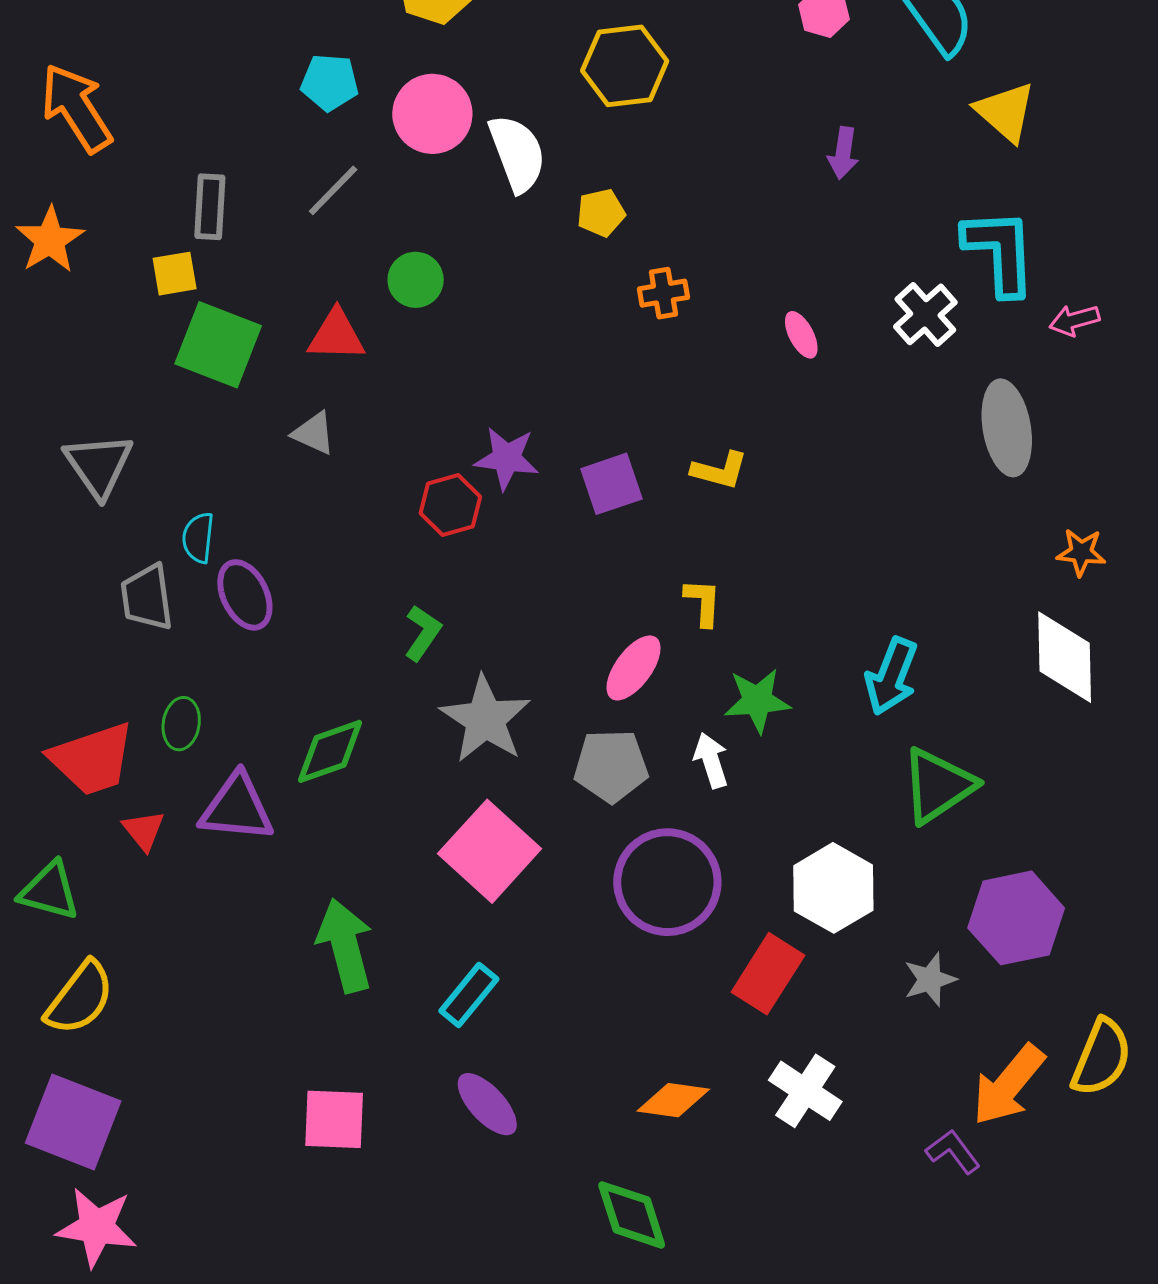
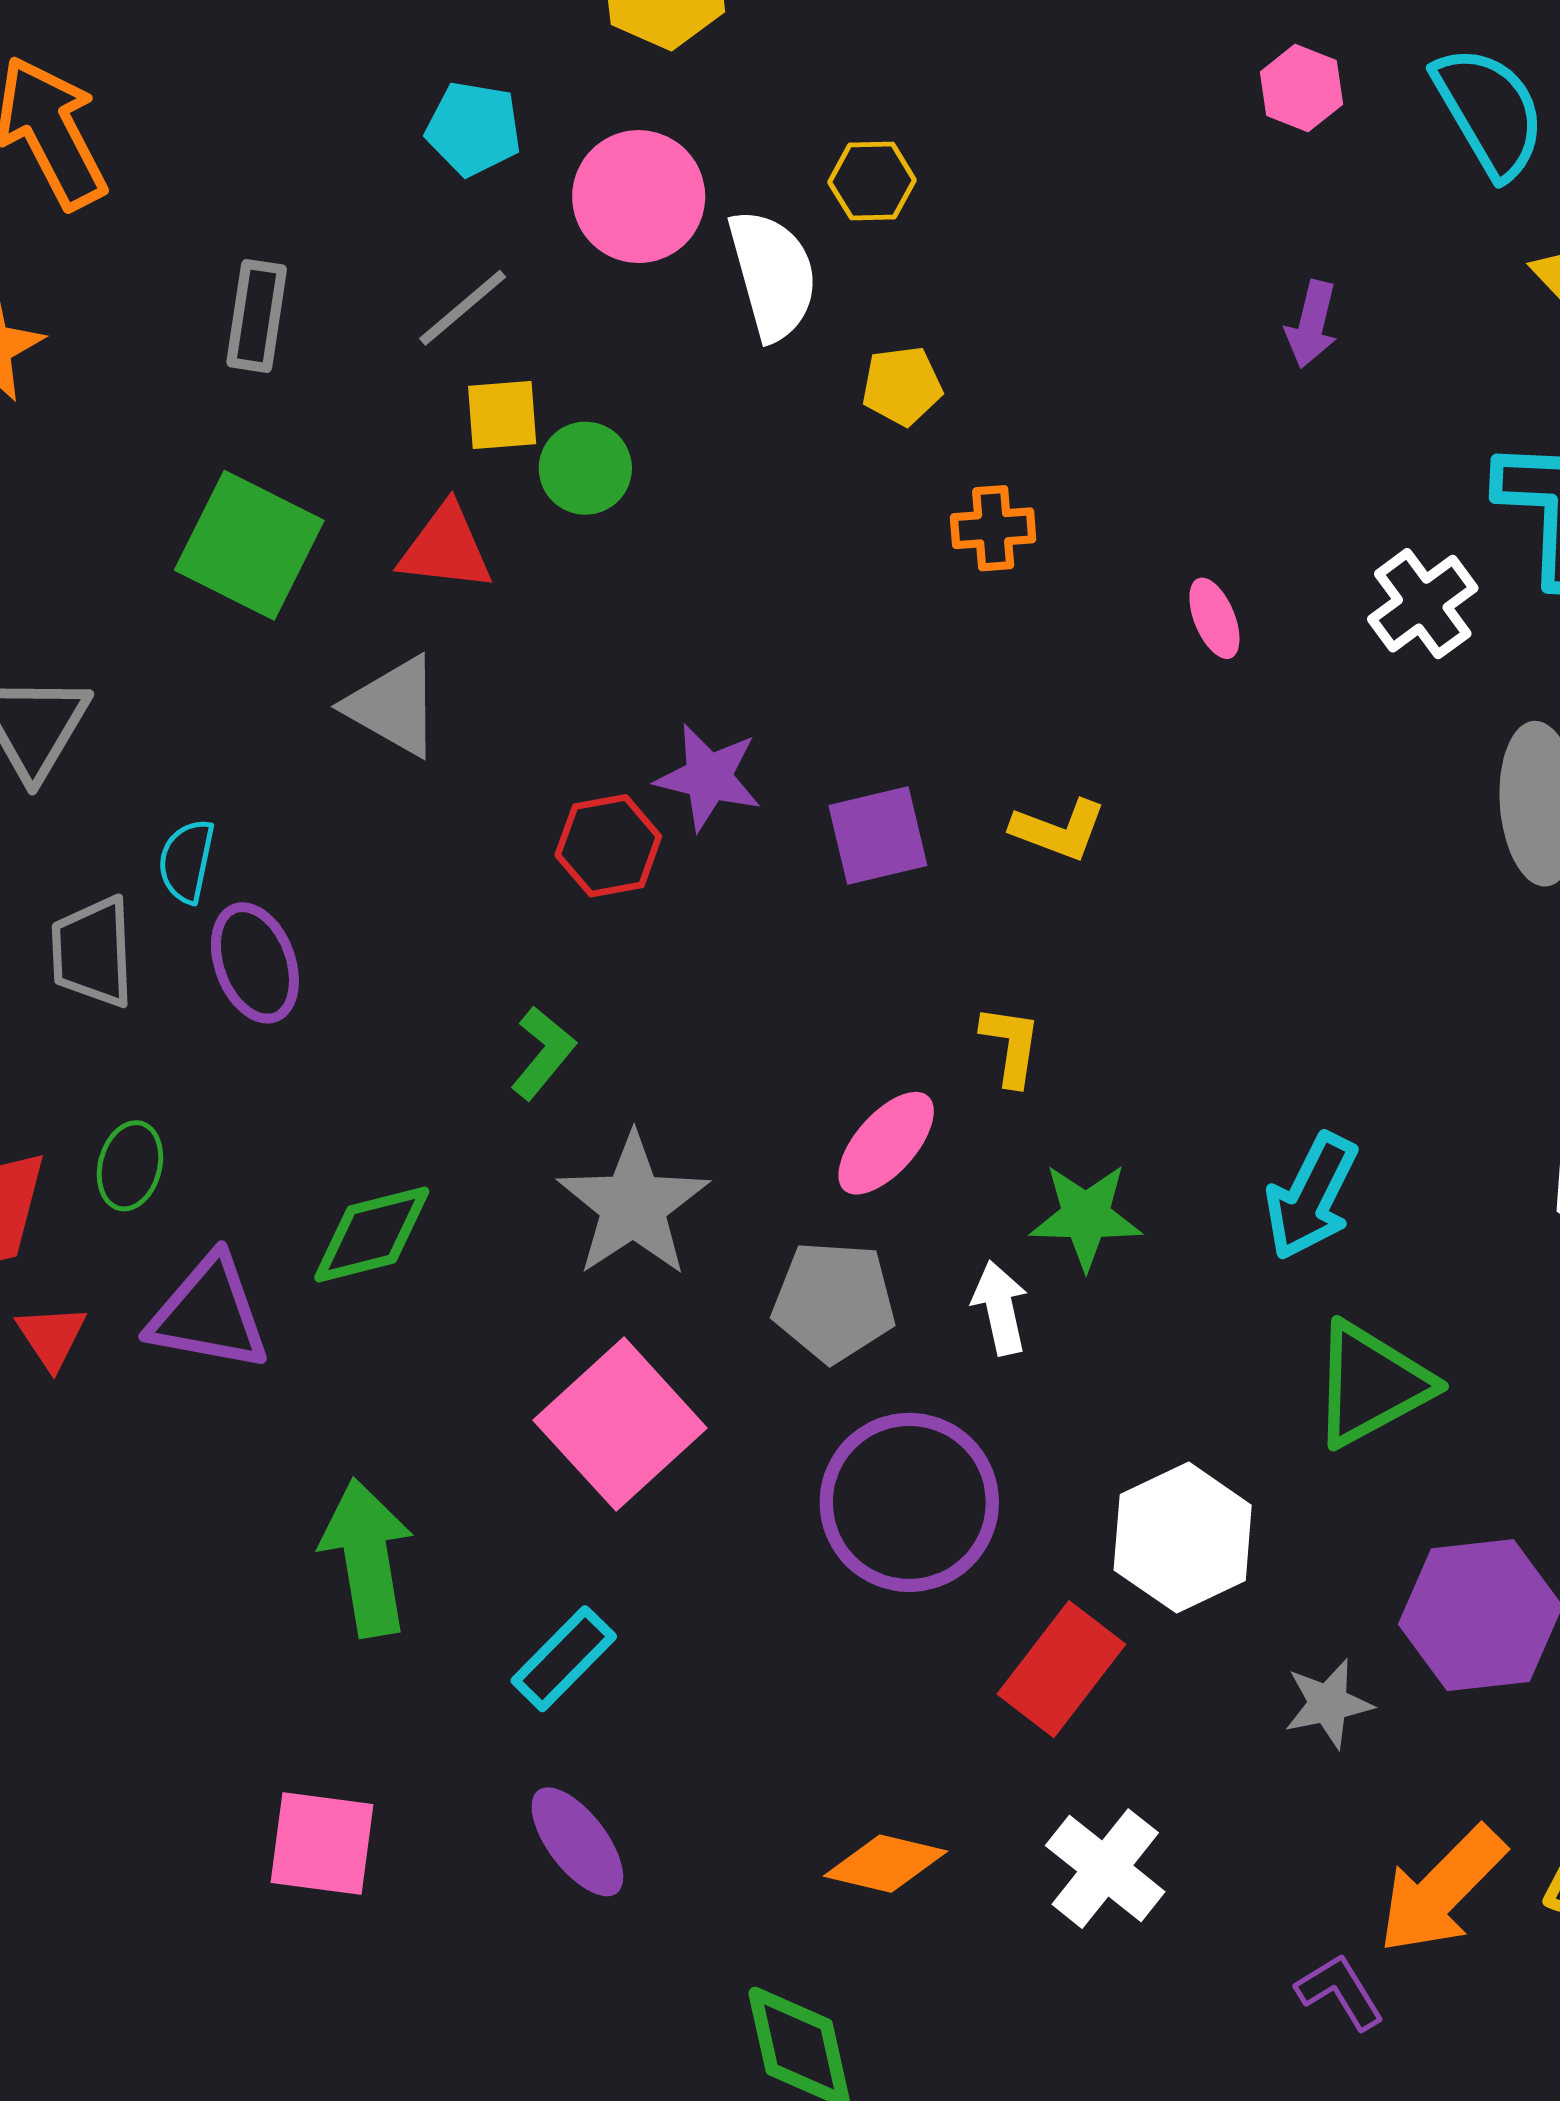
yellow hexagon: (625, 66) -> (872, 181), moved, size x0.6
yellow square: (175, 274) -> (502, 415), moved
gray triangle: (314, 433) -> (394, 706), size x1.4

